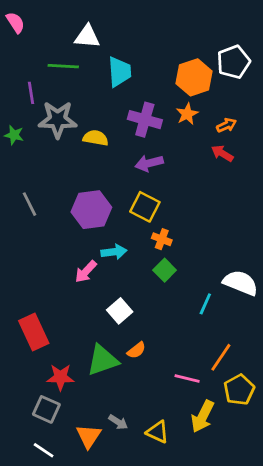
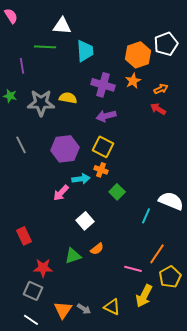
gray star: (58, 120) -> (41, 103), moved
orange cross: (162, 239) -> (101, 170), moved
red rectangle: (34, 332) -> (24, 236), size x0.7
green triangle: (103, 360) -> (73, 256), size x0.7
gray arrow: (118, 422) -> (84, 309), moved

